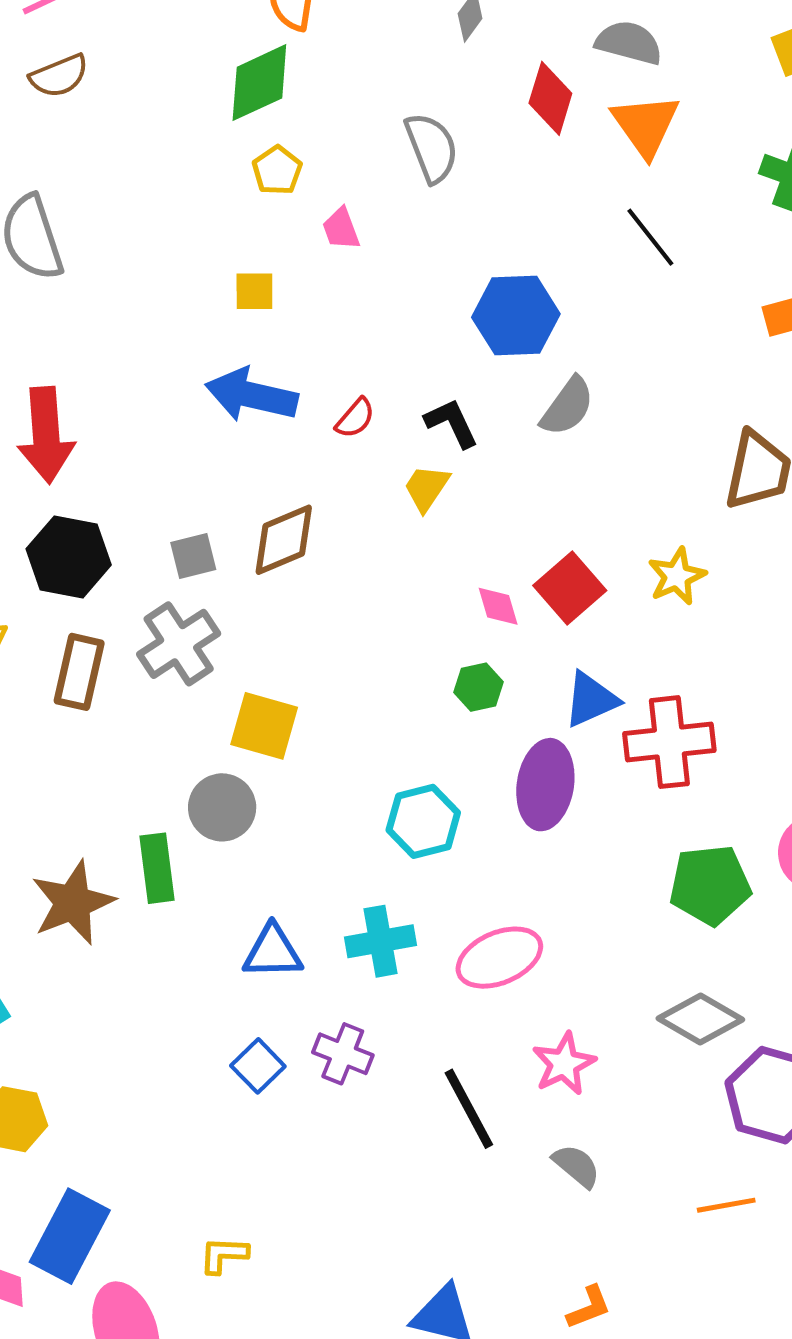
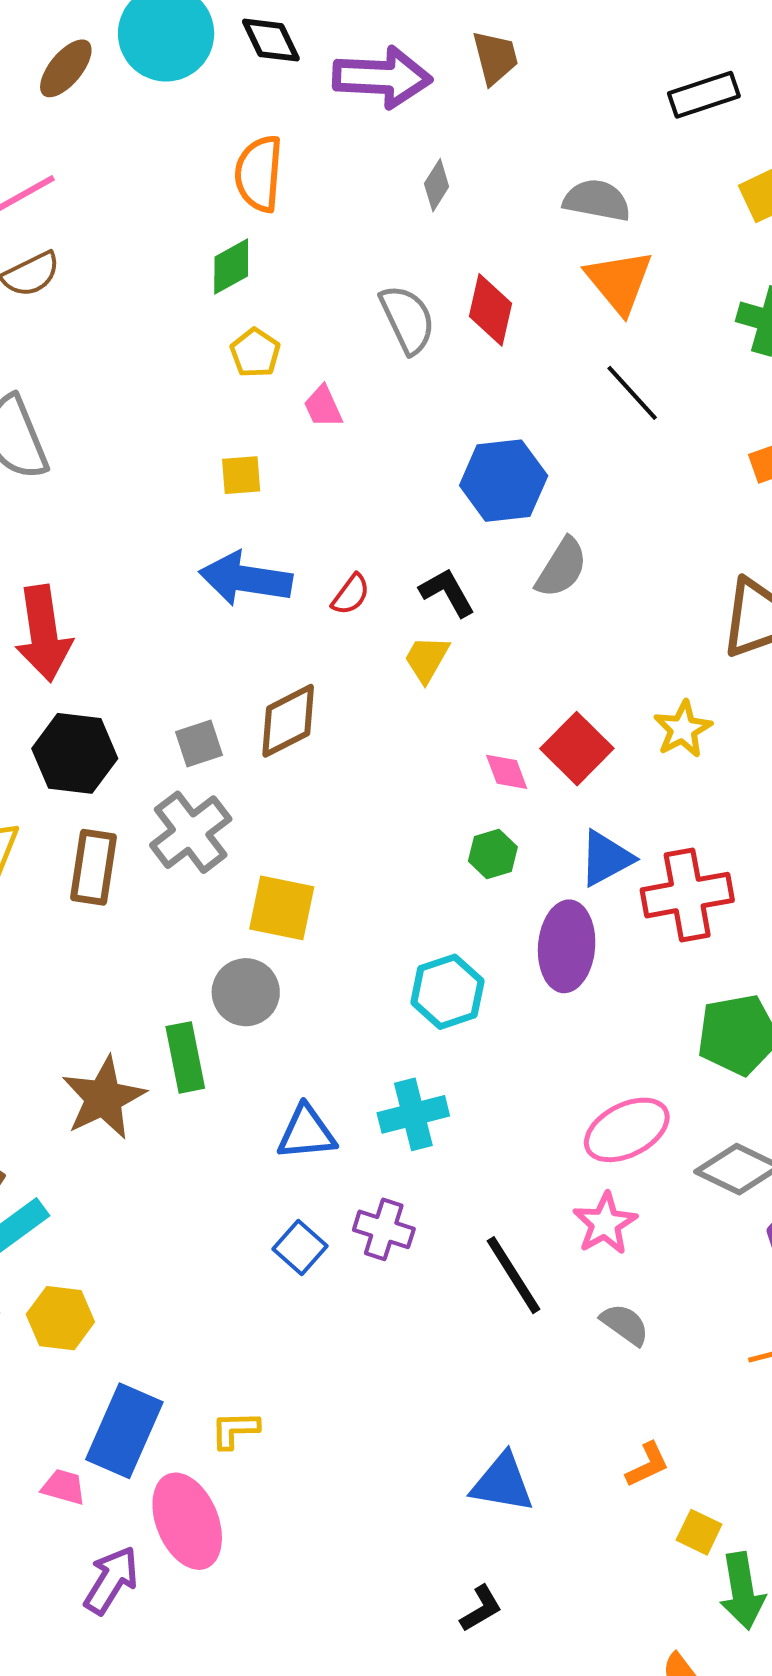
green diamond: (259, 83) -> (231, 267), size x0.7
red diamond: (550, 98) -> (490, 310), moved
pink ellipse: (499, 958) -> (627, 1130), moved
yellow L-shape: (224, 1255) -> (235, 1430), moved

